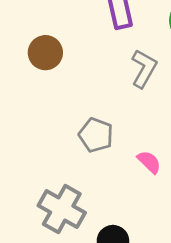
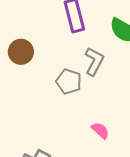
gray pentagon: (96, 135) -> (69, 82), moved

